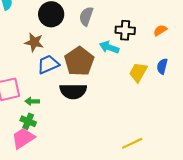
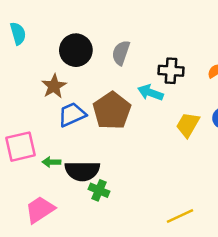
brown star: (34, 42) -> (54, 86), turned 30
black semicircle: (73, 91) -> (82, 171), moved
green cross: (28, 121) -> (99, 190), moved

